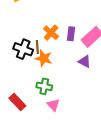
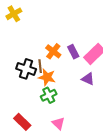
purple rectangle: (71, 34) -> (73, 52), turned -32
green cross: (44, 86) -> (49, 95), moved, turned -35

